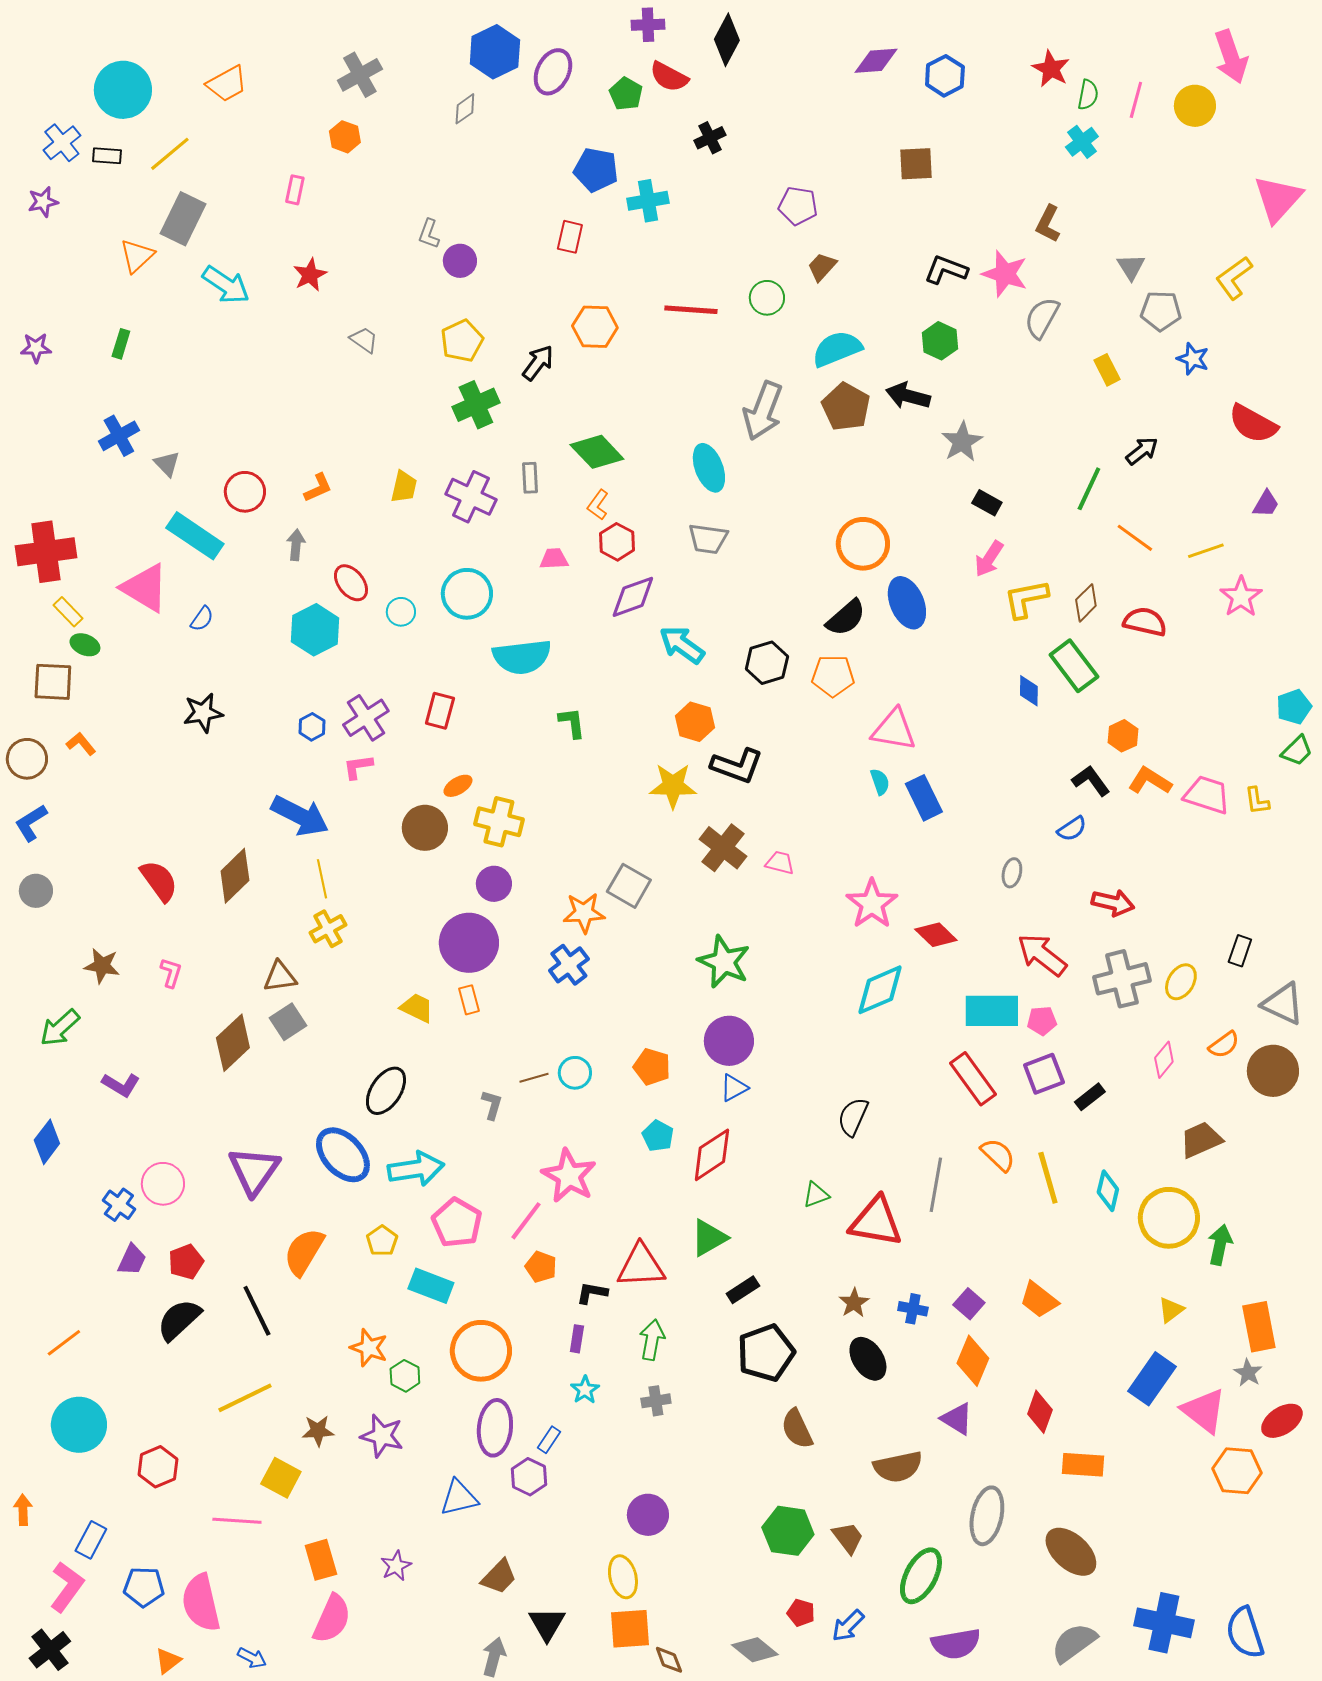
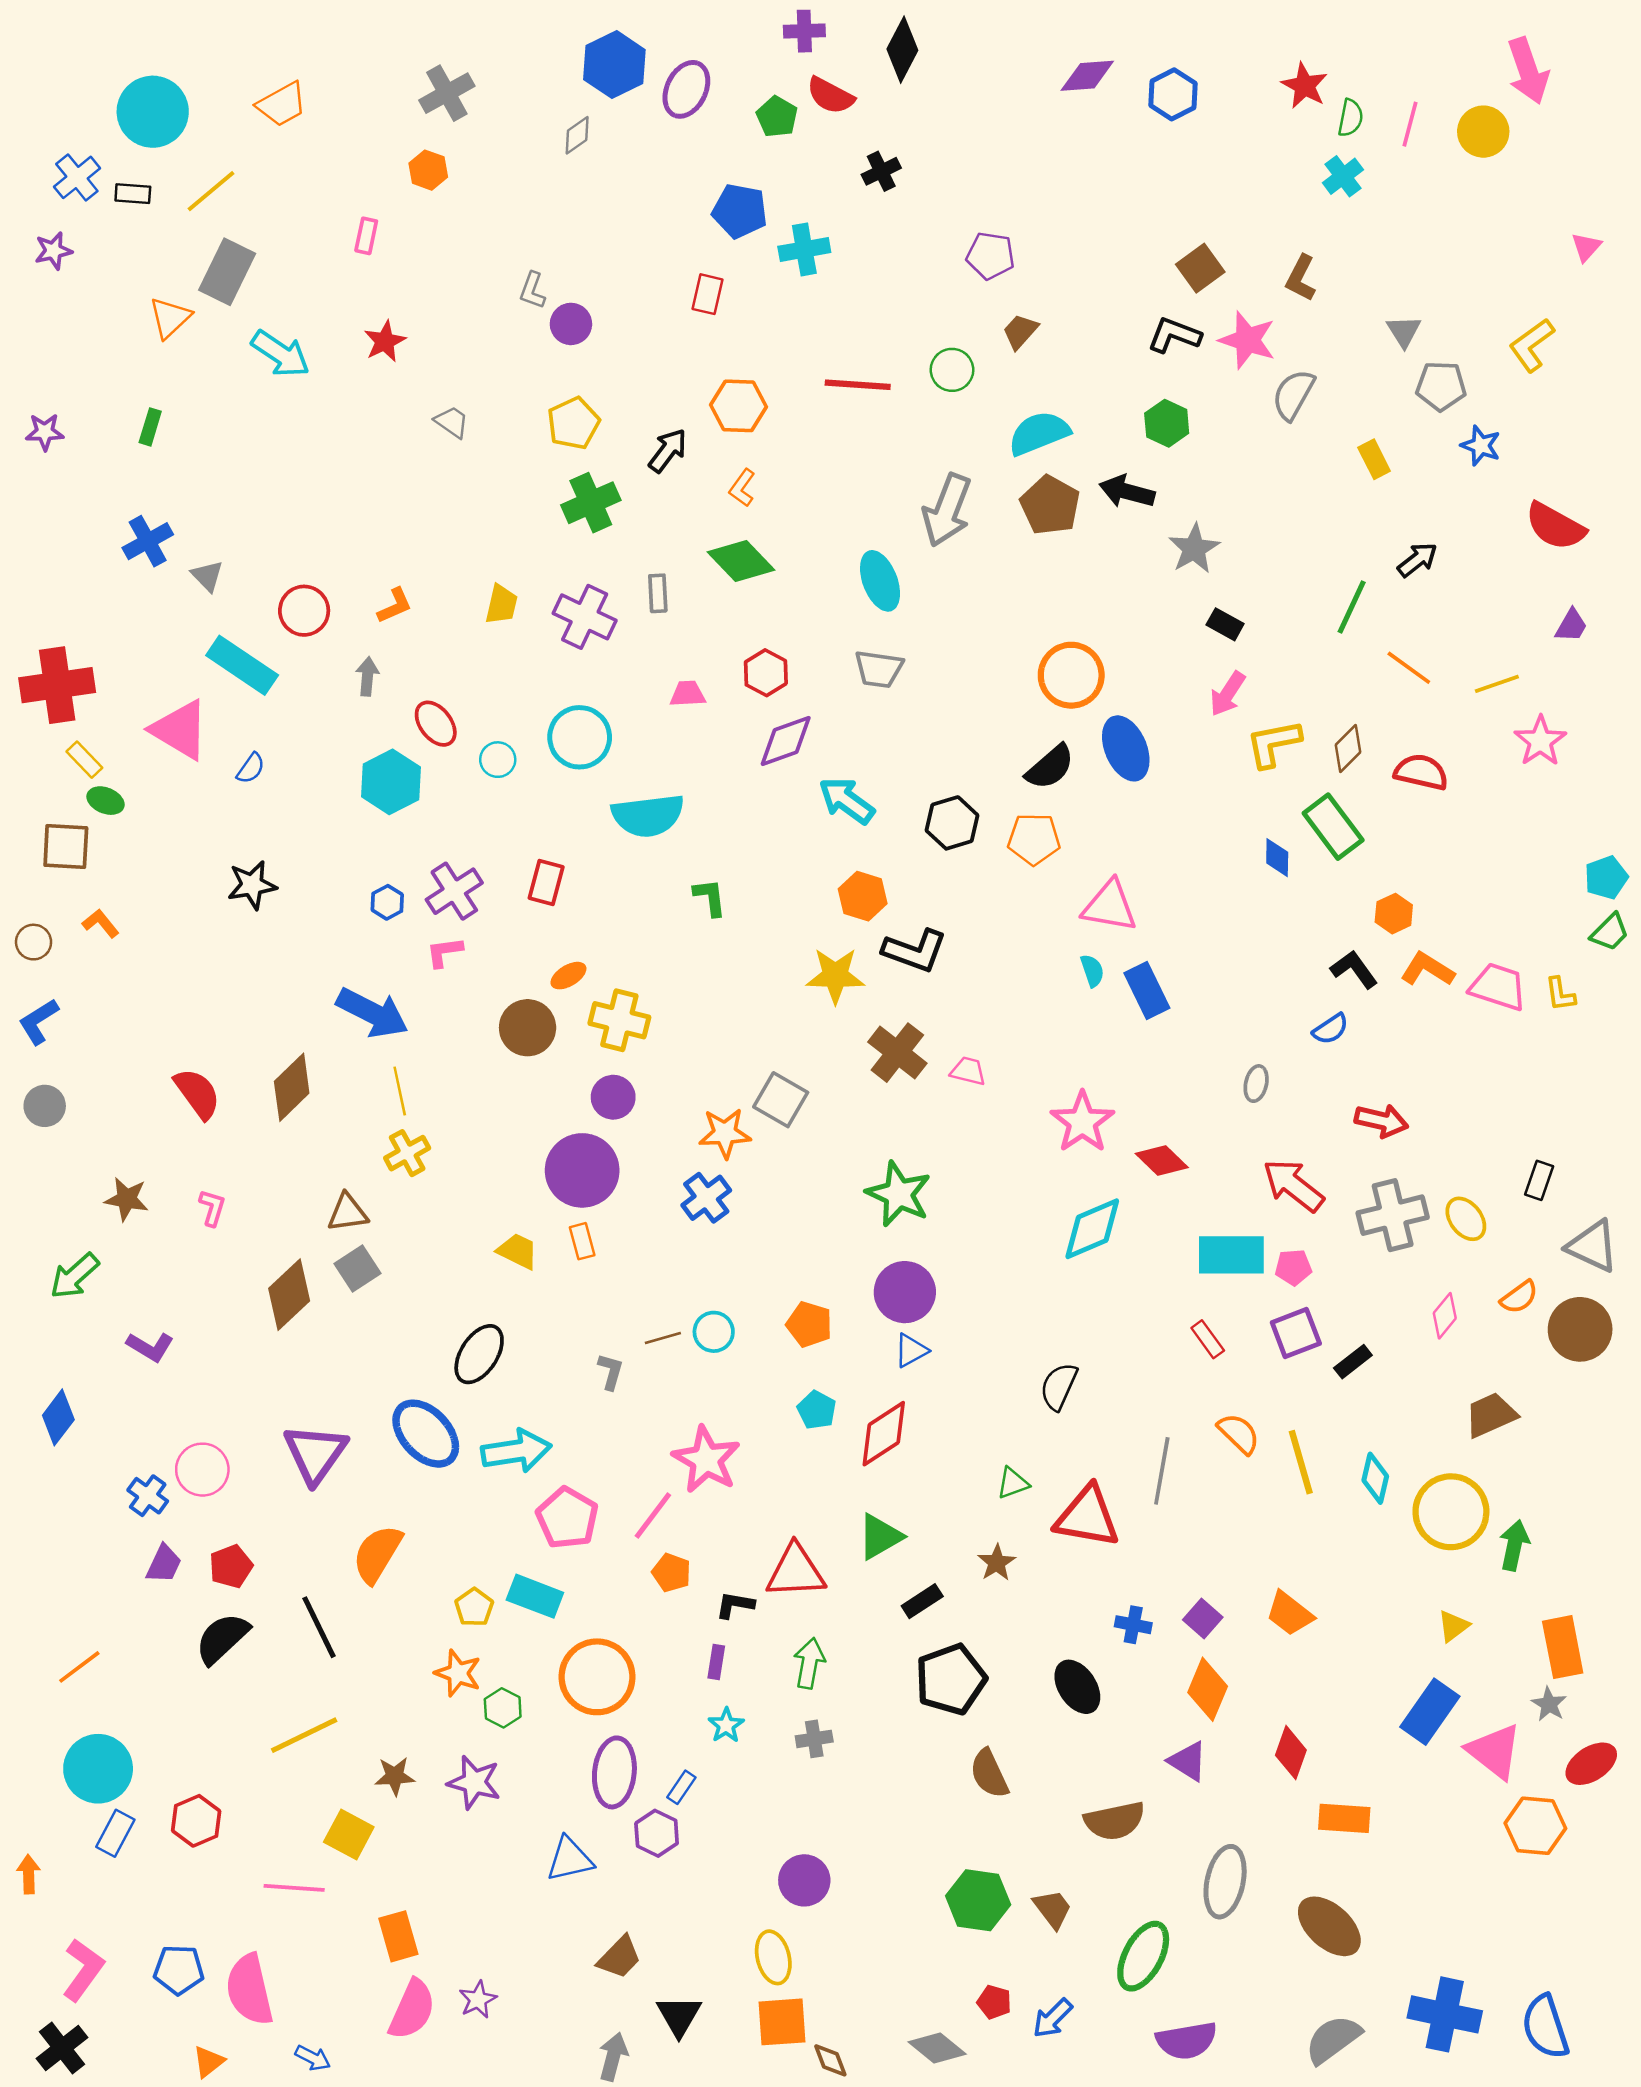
brown square: (916, 164) -> (1200, 268), moved, turned -33
pink triangle: (1278, 199) -> (1586, 247), size x0.5
orange L-shape: (598, 505) -> (742, 488), moved
brown circle: (27, 759) -> (34, 942), size x0.7
yellow ellipse: (1181, 982) -> (1466, 1219), turned -69
red rectangle: (973, 1079) -> (1208, 1339), size x0.6
yellow pentagon: (382, 1241) -> (474, 1607), moved
brown star: (854, 1303) -> (997, 1563), moved
blue rectangle: (91, 1540) -> (115, 1833), moved
purple star: (396, 1566) -> (478, 2000), moved

